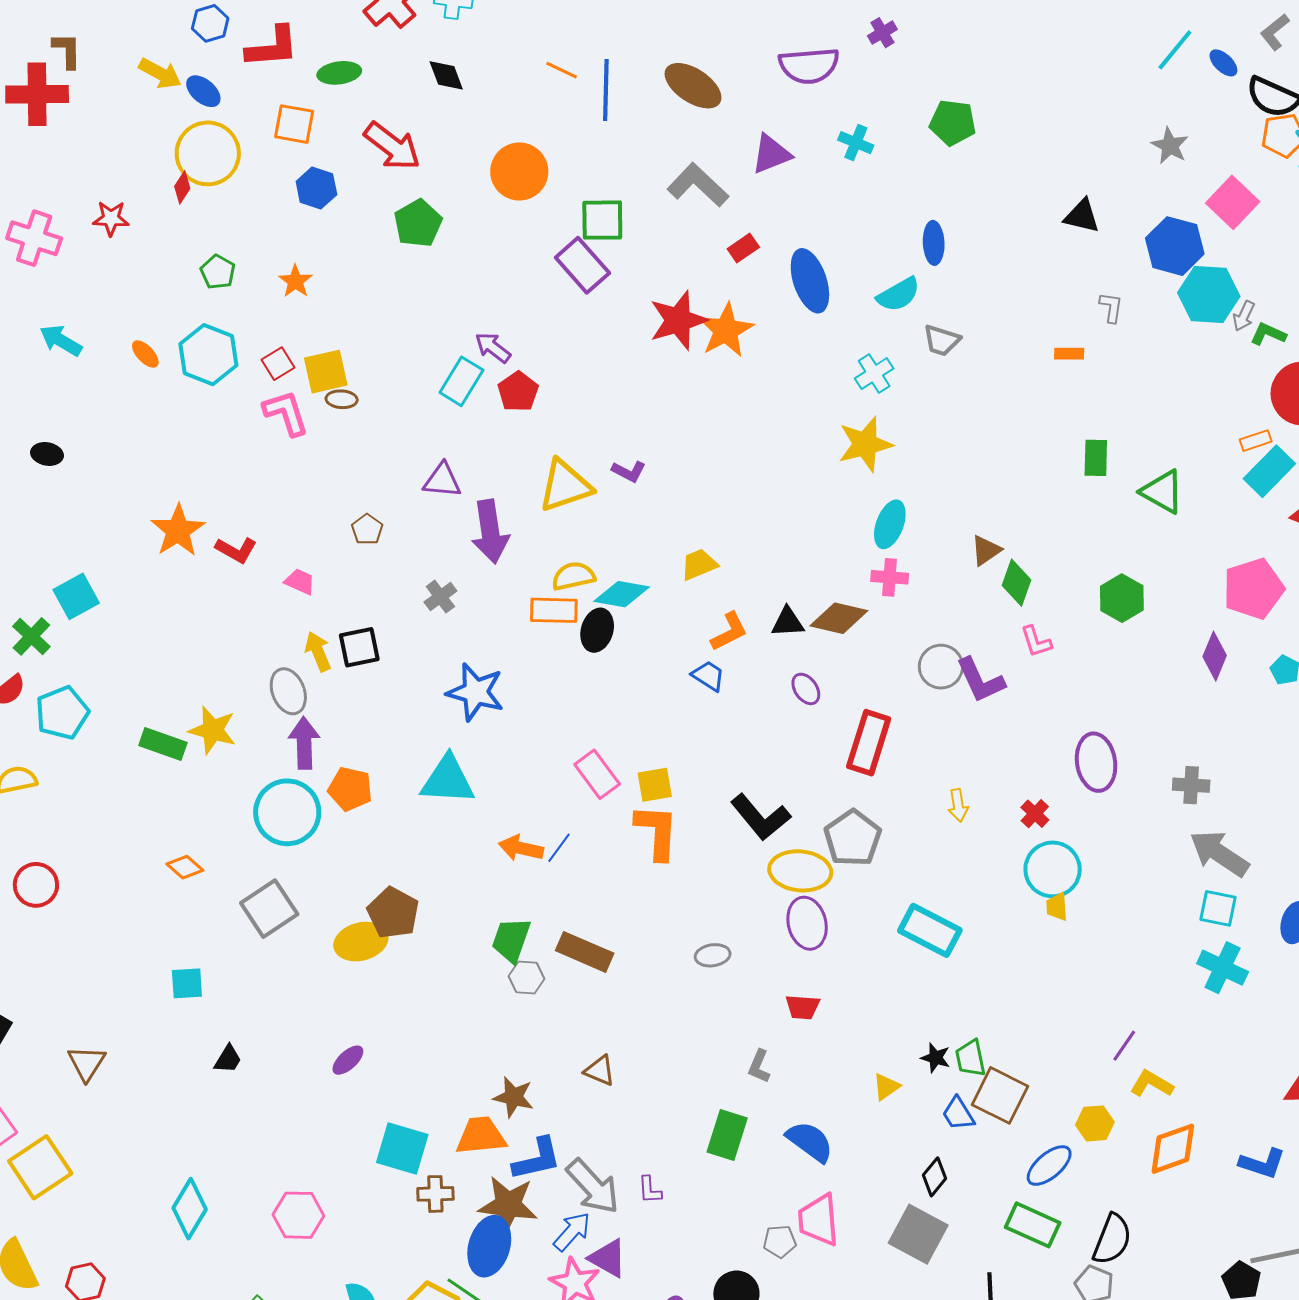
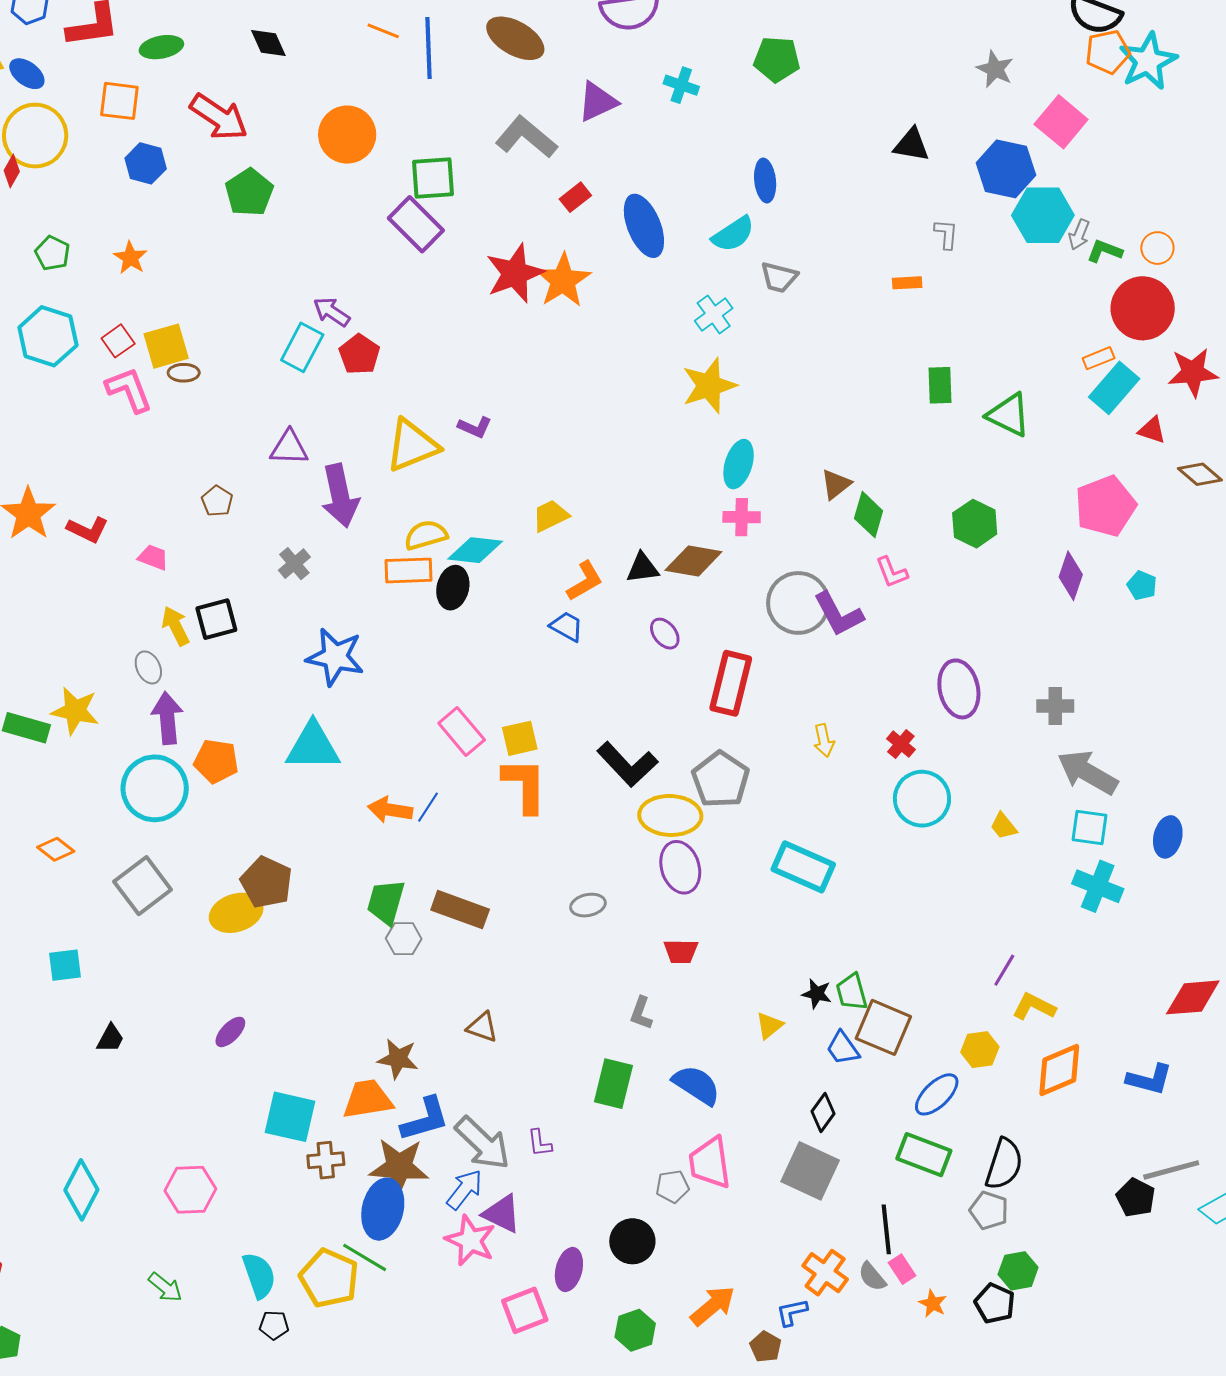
gray circle: (941, 667) -> (798, 603), size x1.4
gray ellipse: (288, 691) -> (148, 667), size x0.7
yellow trapezoid: (1057, 907) -> (1004, 826), moved, turned -32

